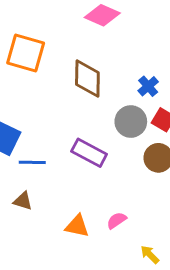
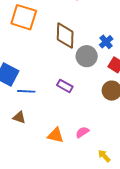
gray circle: (131, 122) -> (87, 56), moved
purple rectangle: (89, 153) -> (65, 86), size x0.7

